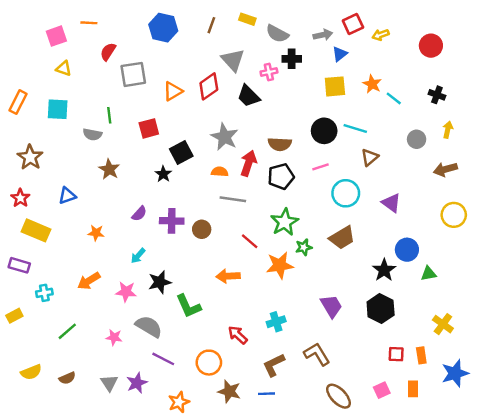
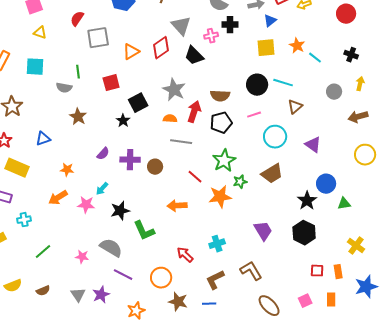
orange arrow: (89, 281) -> (58, 198), moved
pink star: (126, 292) -> (86, 205), moved

